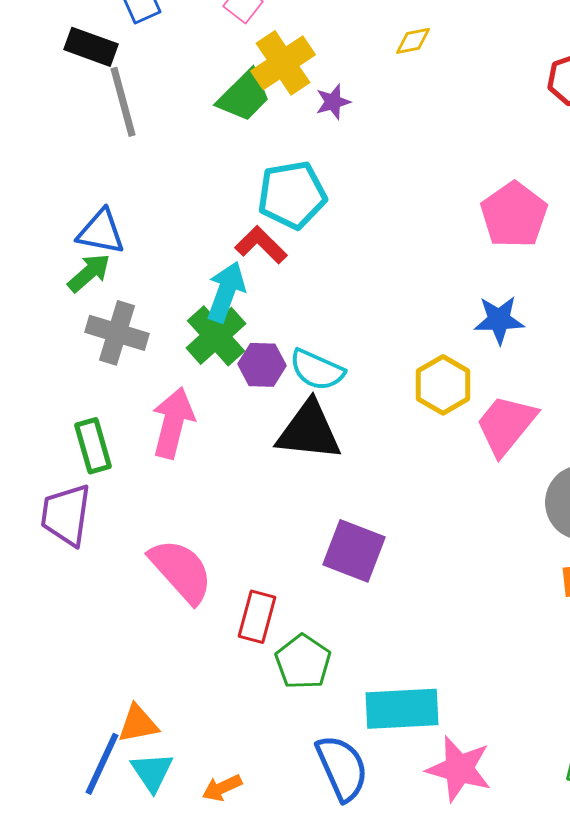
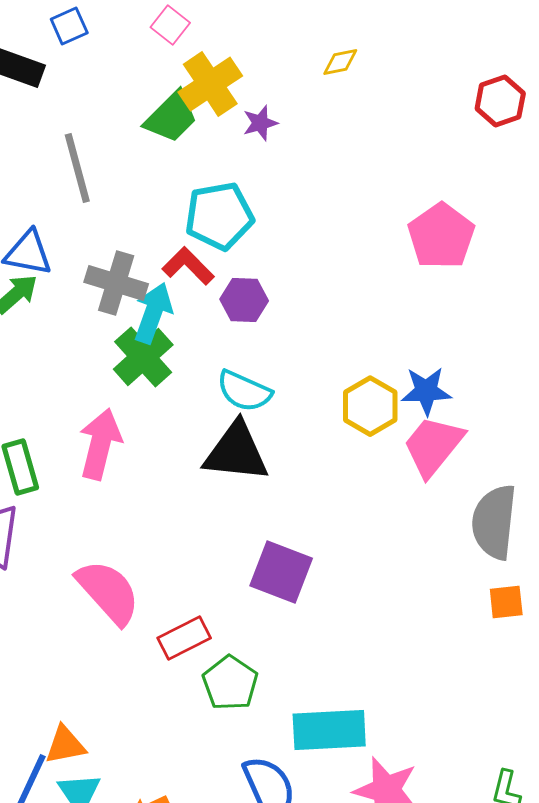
gray line: (123, 102) -> (77, 168), moved
blue star: (499, 320) -> (426, 391), moved
gray cross: (117, 333) -> (116, 283), moved
purple hexagon: (262, 365) -> (244, 300), moved
red rectangle: (257, 617) -> (184, 638), turned 48

